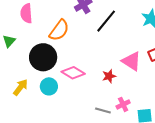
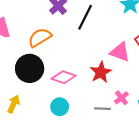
orange semicircle: (59, 30) -> (40, 37), turned -145
red star: (109, 76) -> (101, 72), size x1.5
cyan circle: (49, 86) -> (60, 107), moved

